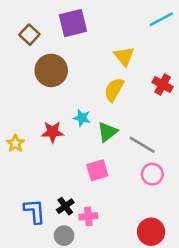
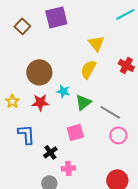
brown circle: (51, 70) -> (39, 72), moved
yellow star: (15, 143) -> (12, 101), moved
black cross: (65, 206) -> (50, 152), moved
blue L-shape: (35, 211) -> (26, 134), moved

